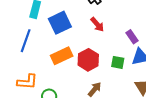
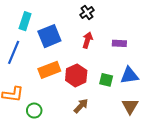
red arrow: (97, 25) -> (87, 40), turned -126
purple rectangle: (132, 37) -> (119, 43), moved, turned -56

